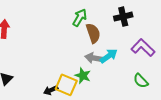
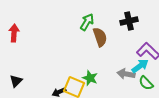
cyan arrow: (109, 56) -> (140, 66), moved
gray arrow: (94, 58) -> (126, 74), moved

